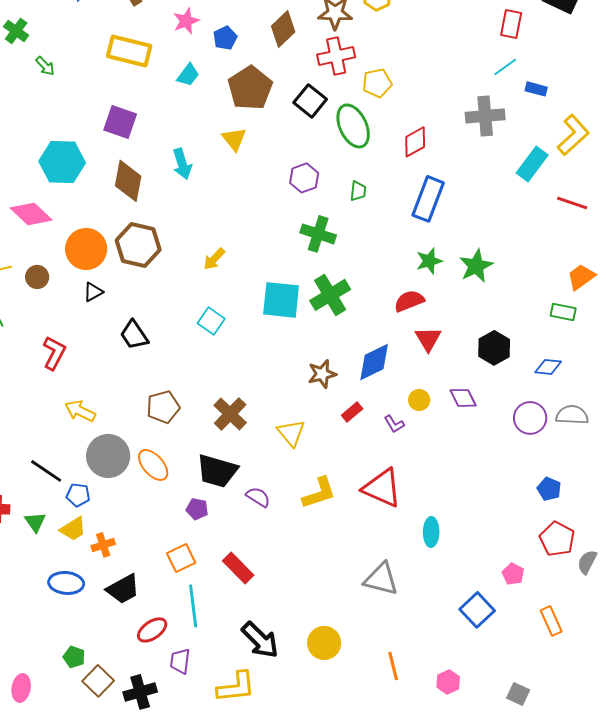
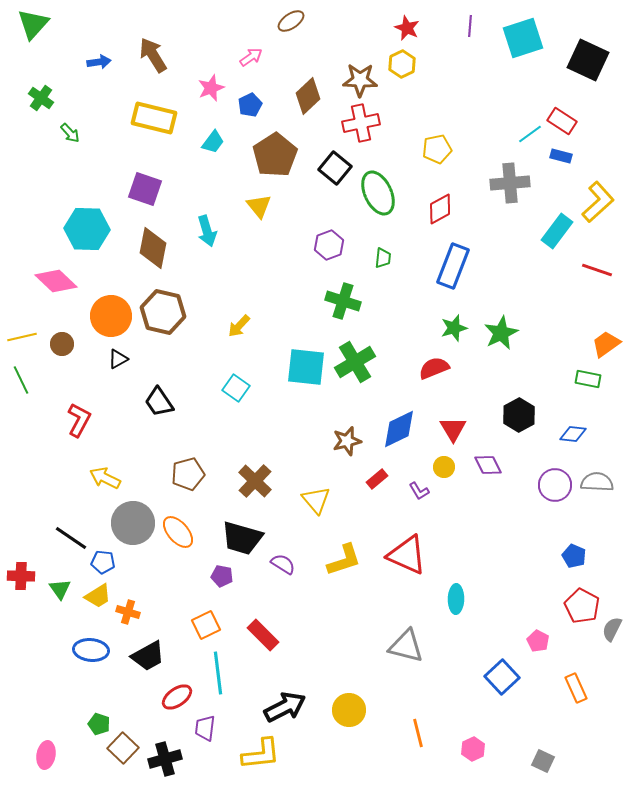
red rectangle: (511, 24) -> (562, 121), moved, turned -68
yellow pentagon: (377, 83) -> (437, 149), moved
red triangle: (428, 339) -> (453, 429), moved
orange cross: (103, 545) -> (128, 612), turned 35
black arrow: (260, 640) -> (285, 707), turned -72

